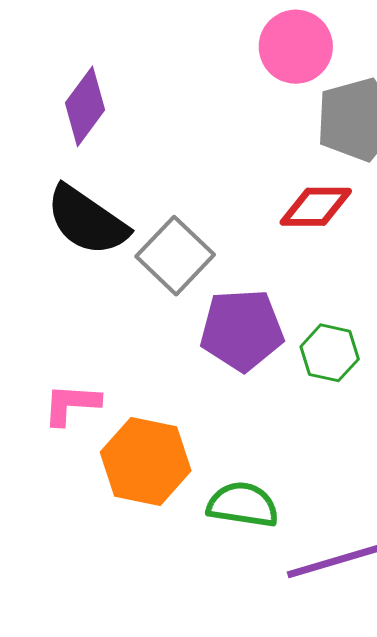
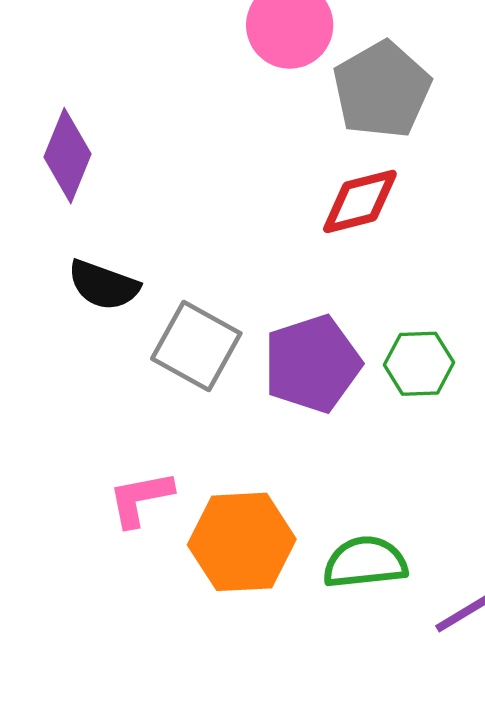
black semicircle: (87, 221) -> (104, 285), size x0.7
gray square: (175, 256) -> (196, 346), moved

